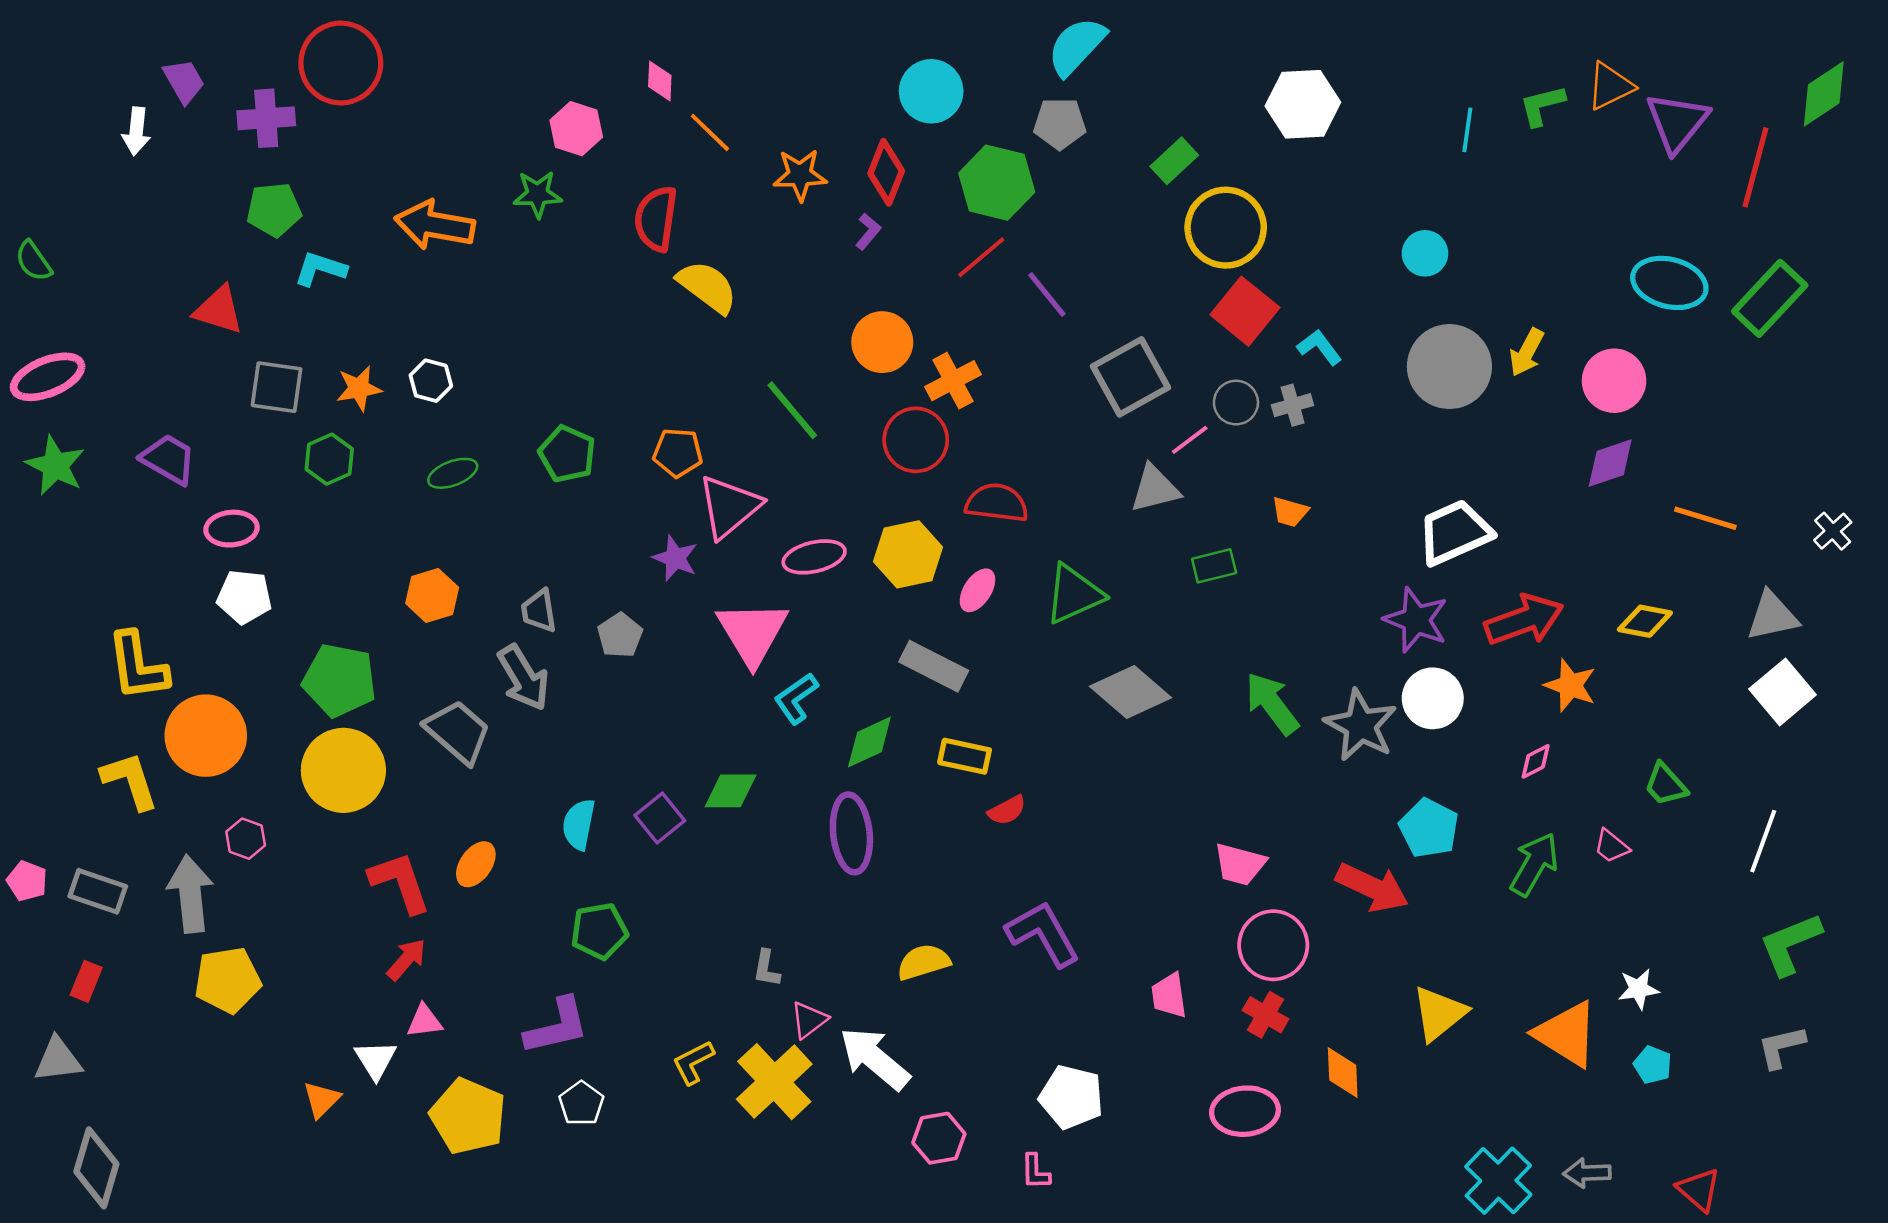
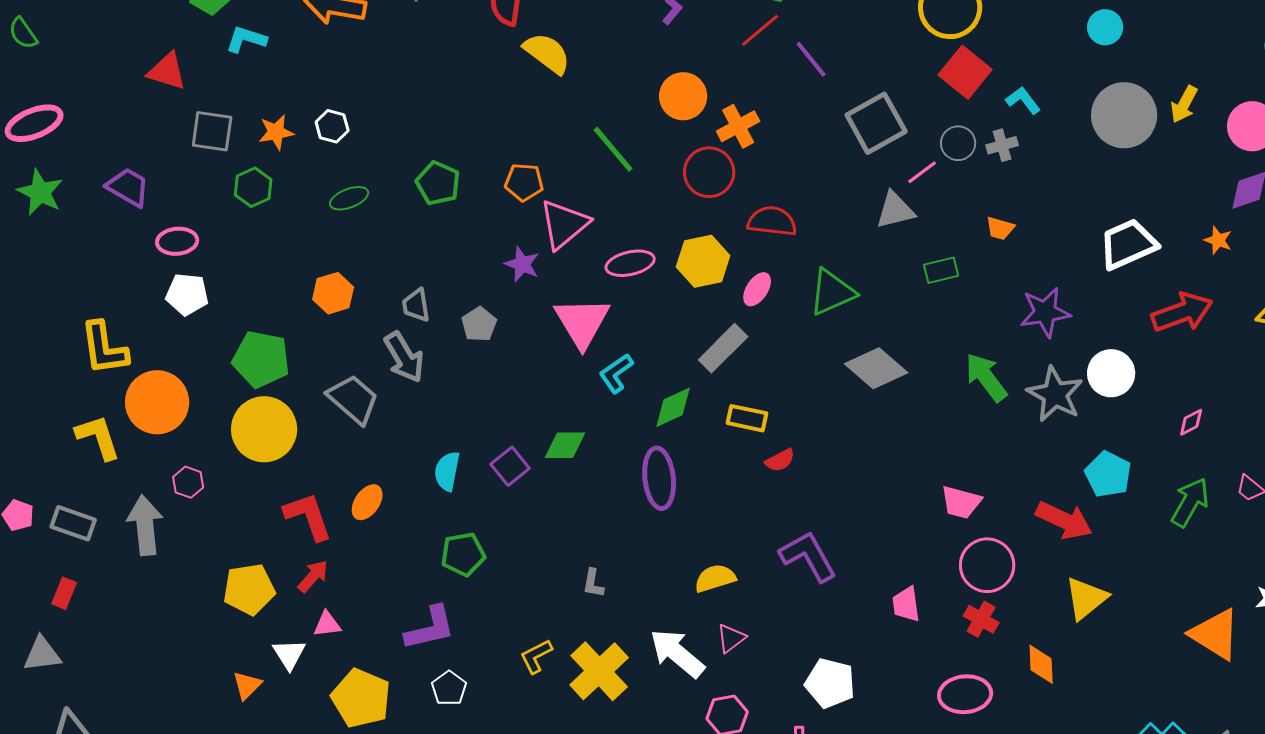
purple star: (1416, 620) -> (1045, 312), moved, turned -30
gray rectangle: (934, 666) -> (723, 348), turned -72
orange star: (1570, 685) -> (1218, 240), moved, size x0.7
yellow pentagon: (228, 980) -> (249, 589), moved
yellow triangle: (1439, 1013) -> (1086, 598), moved
pink triangle: (809, 1020) -> (731, 638), moved

